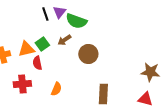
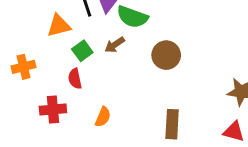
orange triangle: (26, 49) -> (59, 26), moved
brown circle: (88, 54) -> (166, 55), moved

